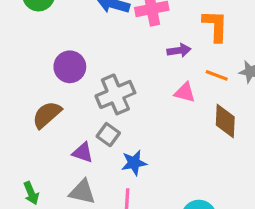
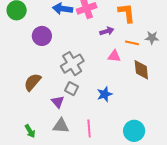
purple circle: (70, 67) -> (42, 36), moved
purple triangle: (83, 152) -> (58, 102), turned 40
blue star: (134, 163) -> (105, 94), moved

